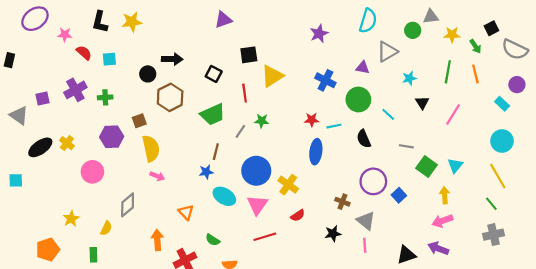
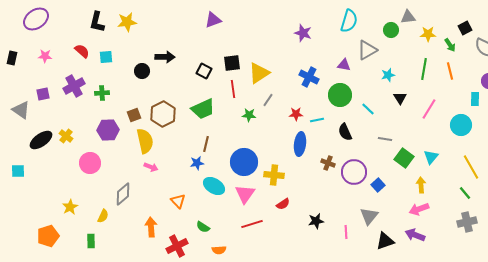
purple star: (319, 34) -> (303, 33), turned -30
pink star: (65, 35) -> (45, 56), moved
black square: (249, 55) -> (232, 63), moved
brown hexagon: (170, 97) -> (163, 114), moved
cyan rectangle: (502, 104) -> (475, 99), turned 48
gray line: (240, 131) -> (268, 100), moved
cyan circle: (502, 141) -> (461, 125), moved
yellow cross: (288, 185) -> (274, 175), turned -30
brown cross: (342, 202) -> (328, 163), moved
gray triangle: (366, 221) -> (369, 216), moved, turned 30

